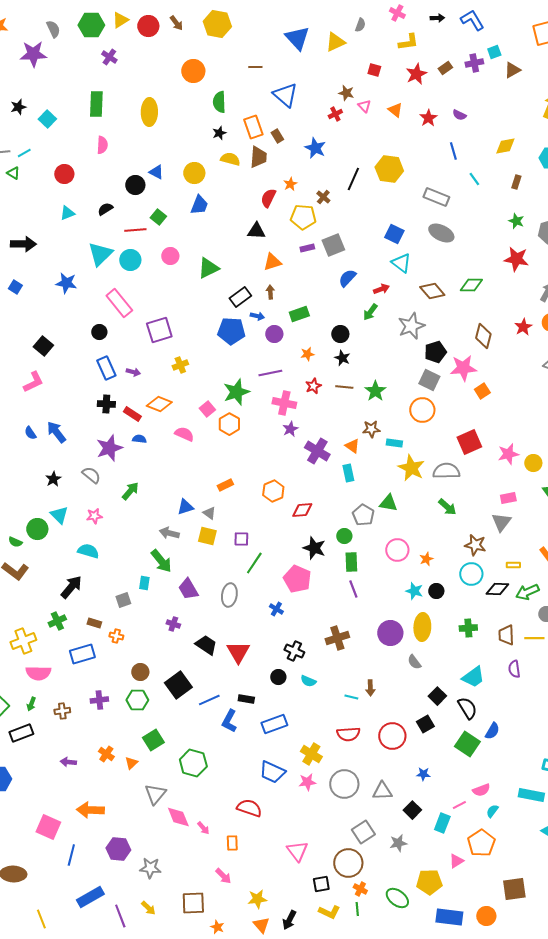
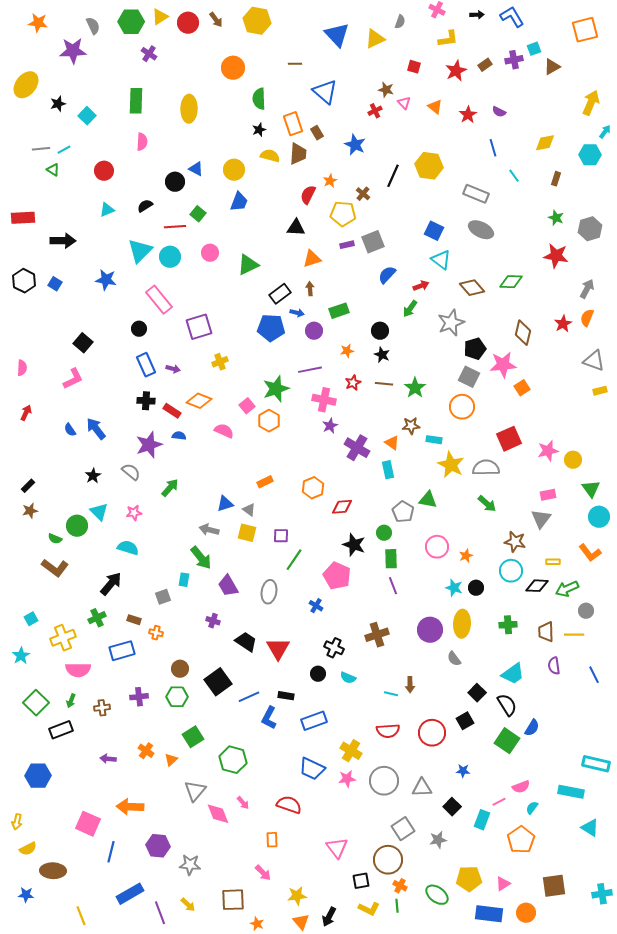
pink arrow: (203, 828) -> (243, 803), moved
pink triangle: (456, 861) -> (503, 884), moved

